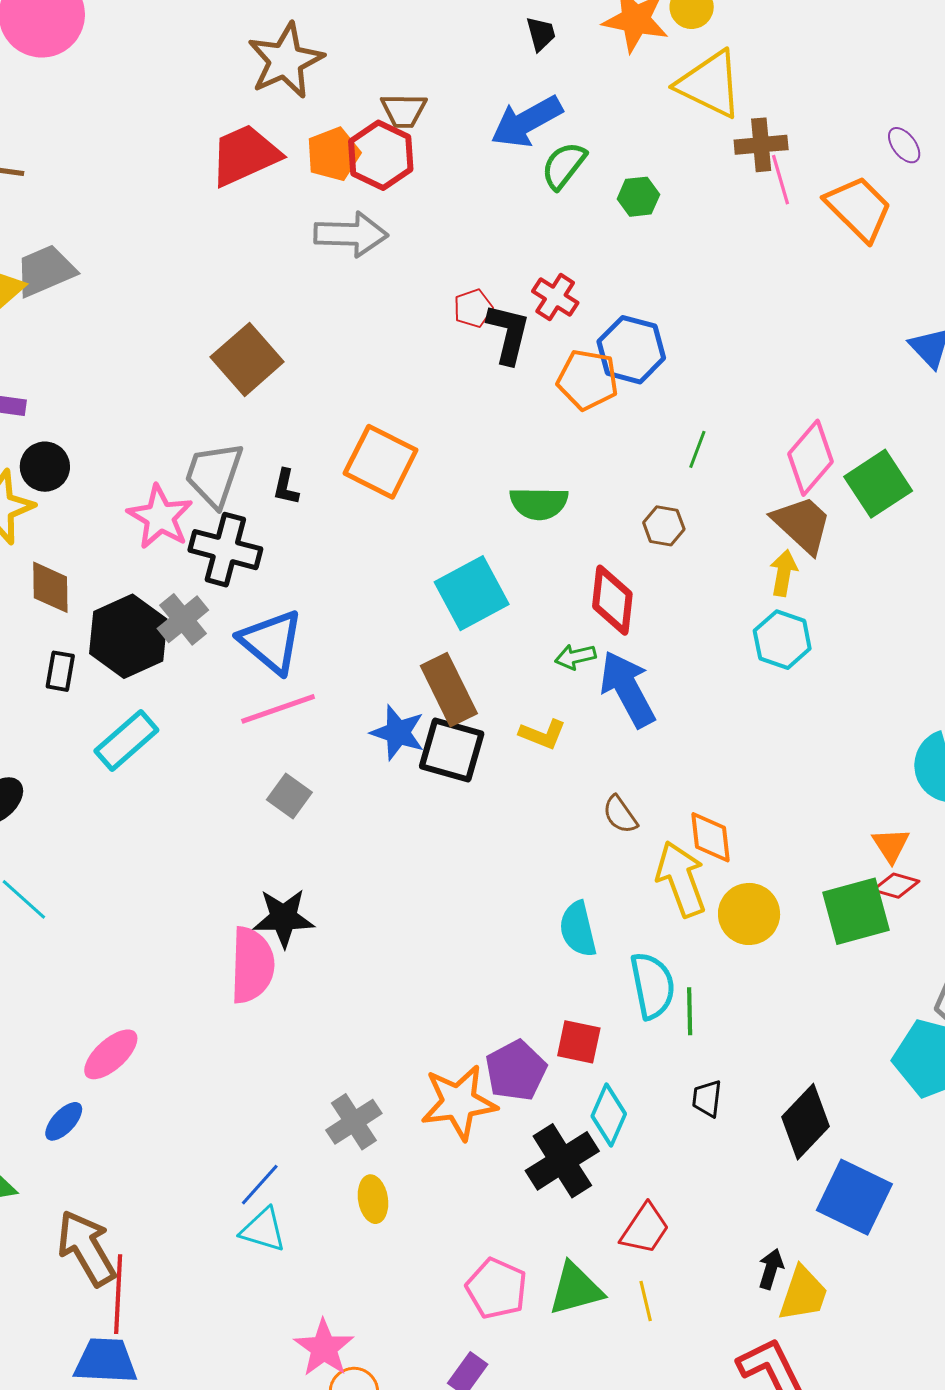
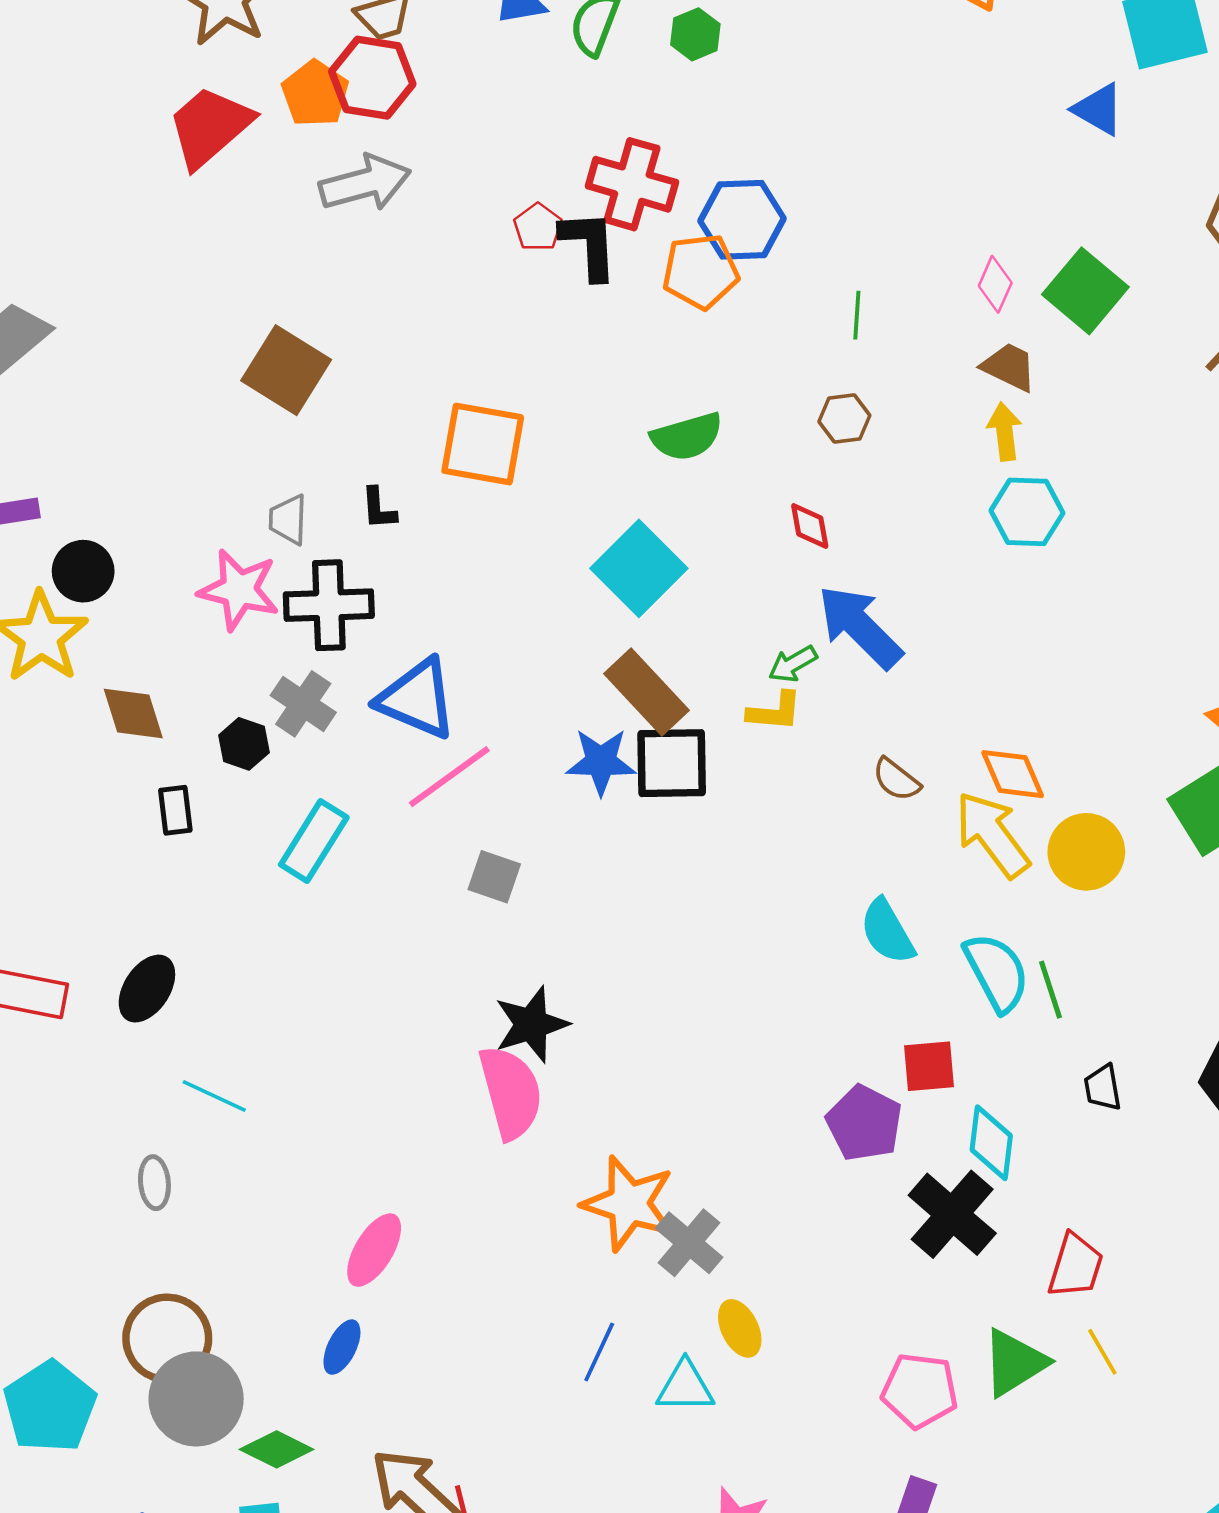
red cross: (555, 297) -> (632, 184), size x1.5
pink diamond: (811, 458) -> (995, 284), size x0.6
gray trapezoid: (214, 475) -> (288, 520), size x0.6
brown trapezoid: (802, 524) -> (1009, 367), size x0.7
red diamond: (612, 600) -> (810, 526), size x0.6
black hexagon: (128, 636) -> (244, 744), size x0.5
green arrow: (575, 657) -> (793, 664), moved
cyan rectangle: (126, 740) -> (314, 841), moved
orange star: (459, 1102) -> (629, 1204), moved, turned -30
cyan triangle: (263, 1230) -> (685, 1387), moved

